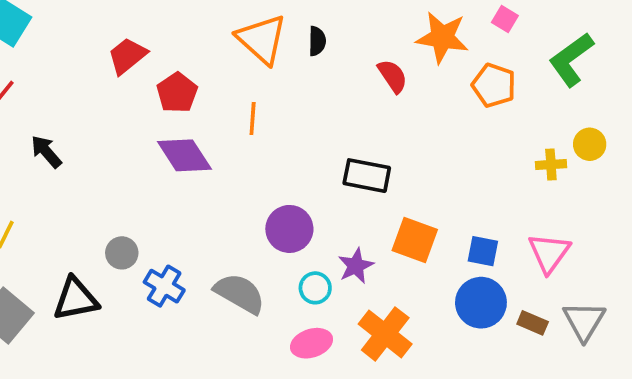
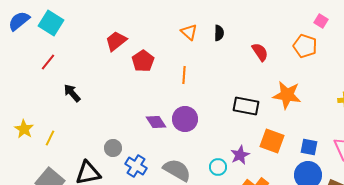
orange star: (442, 37) -> (287, 95), moved
orange triangle: (262, 39) -> (189, 32), size x0.6
orange pentagon: (494, 85) -> (305, 46), moved
purple diamond: (184, 155) -> (156, 122), moved, size x0.7
purple circle: (289, 229) -> (185, 119), moved

